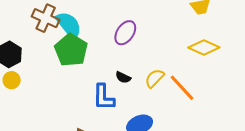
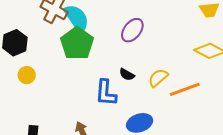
yellow circle: (12, 80) -> (27, 75), moved
orange line: (182, 88) -> (185, 89), turned -72

